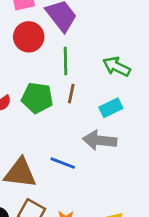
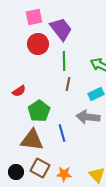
green pentagon: (37, 98) -> (39, 111), moved, turned 30
blue line: (63, 163) -> (62, 133), turned 54

